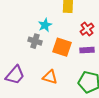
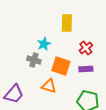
orange triangle: (50, 77) -> (49, 86), moved

